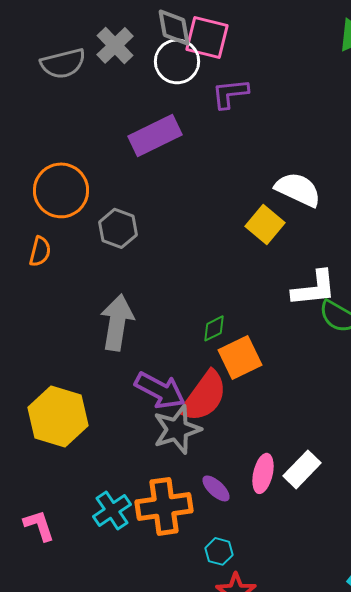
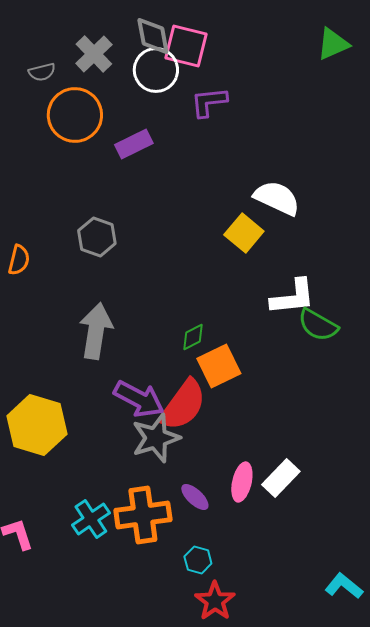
gray semicircle: (63, 63) -> (42, 72), size x0.6
purple rectangle: (155, 135) -> (134, 144), size x0.7
orange circle: (61, 190) -> (75, 115), moved

